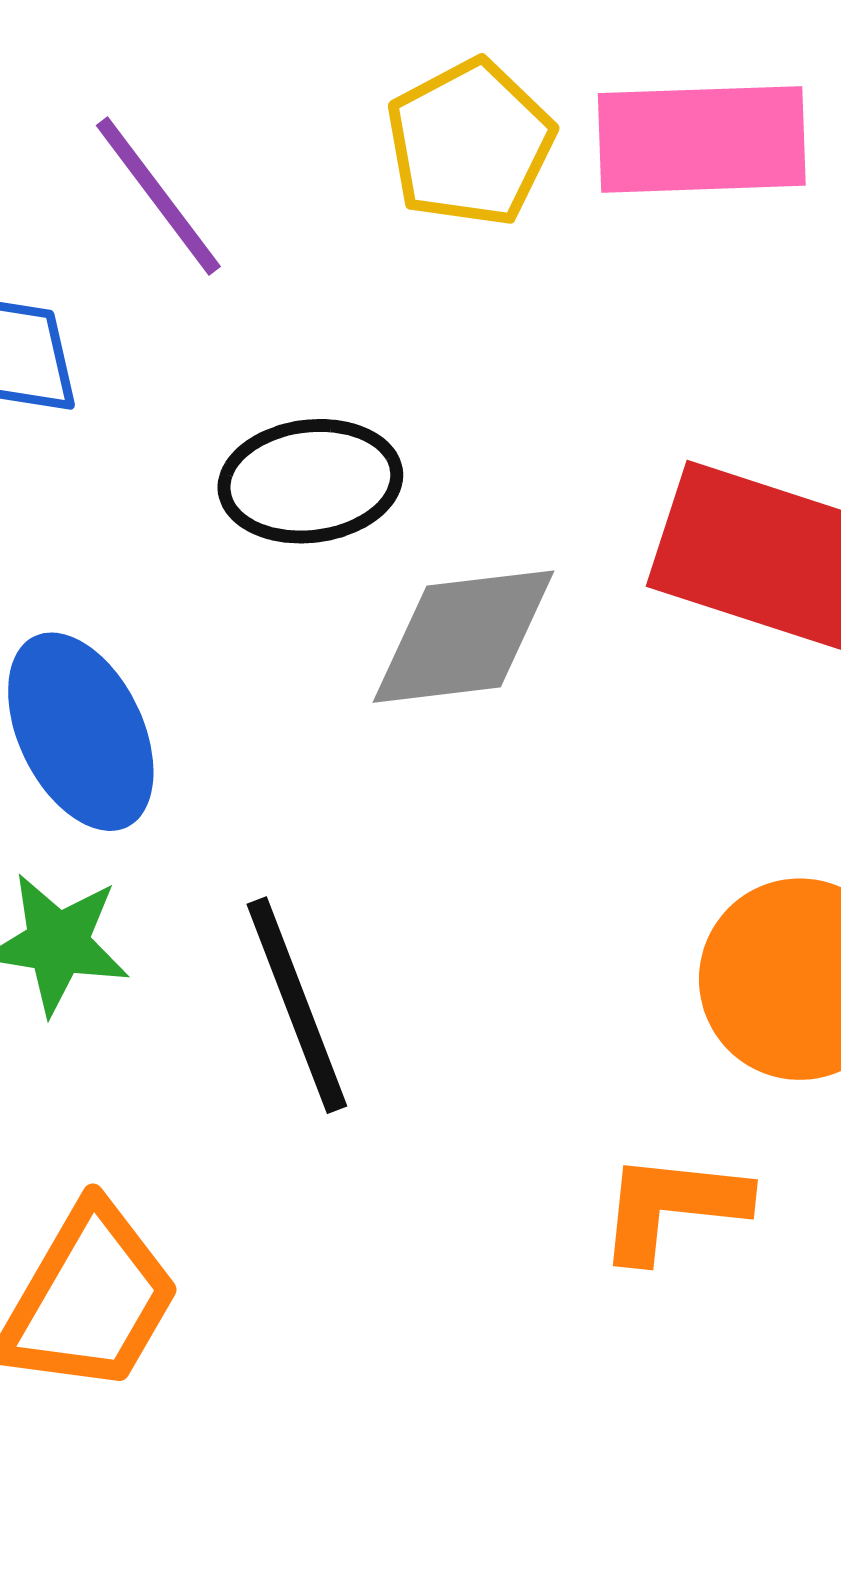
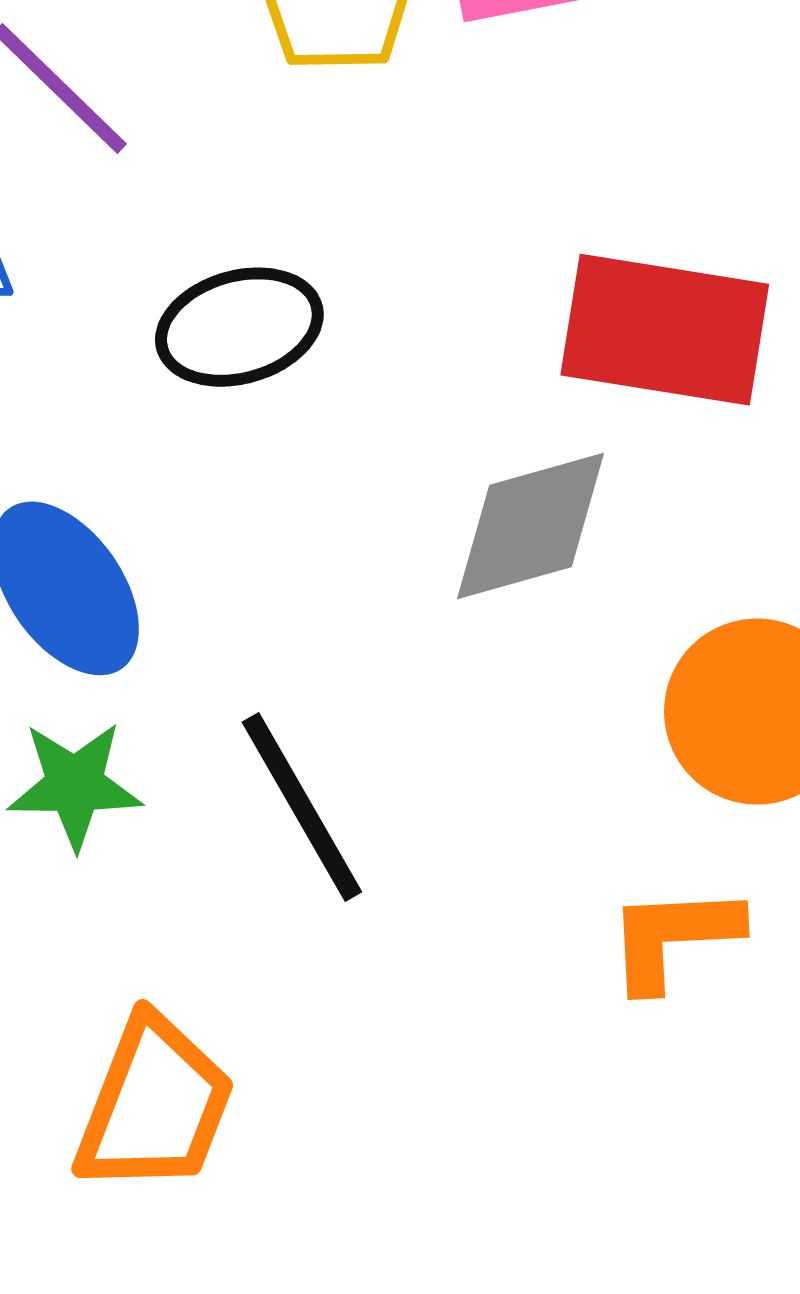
gray diamond: (464, 637) -> (530, 526), moved

